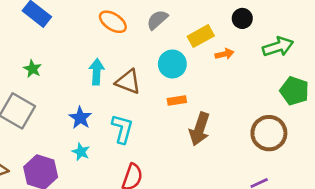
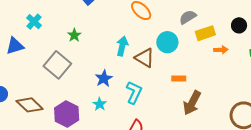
gray semicircle: (157, 20) -> (188, 17), moved
cyan circle: (172, 64) -> (167, 42), moved

